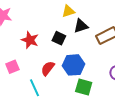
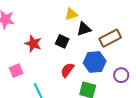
blue hexagon: (74, 65) -> (95, 62), moved
red semicircle: (48, 68) -> (67, 70), moved

